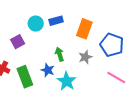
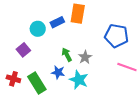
orange rectangle: (84, 29) -> (78, 14), moved
gray star: (85, 57) -> (85, 57), moved

